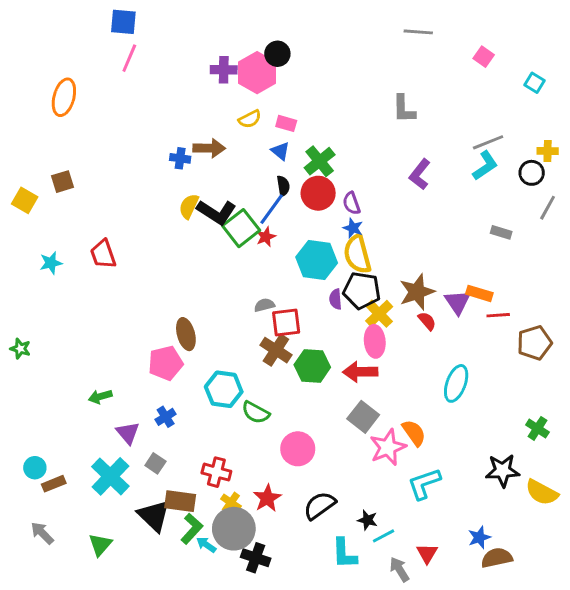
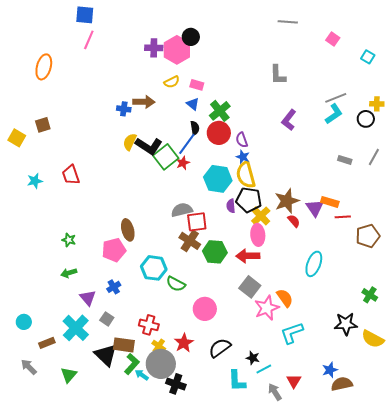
gray line: (548, 208) -> (374, 157), moved
gray semicircle: (264, 305) -> (182, 210), size x1.5
green star: (20, 349) -> (69, 240), moved
brown rectangle: (54, 484) -> (47, 343), moved

